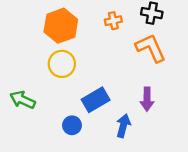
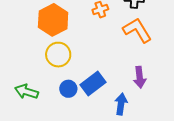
blue circle: (72, 125) -> (68, 89), moved

